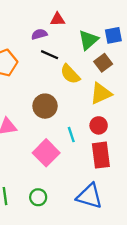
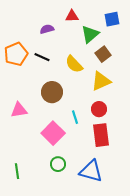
red triangle: (58, 19) -> (72, 16), moved
blue square: (113, 35) -> (112, 19), moved
black line: (50, 55) -> (42, 57), moved
green circle: (38, 197) -> (58, 164), moved

